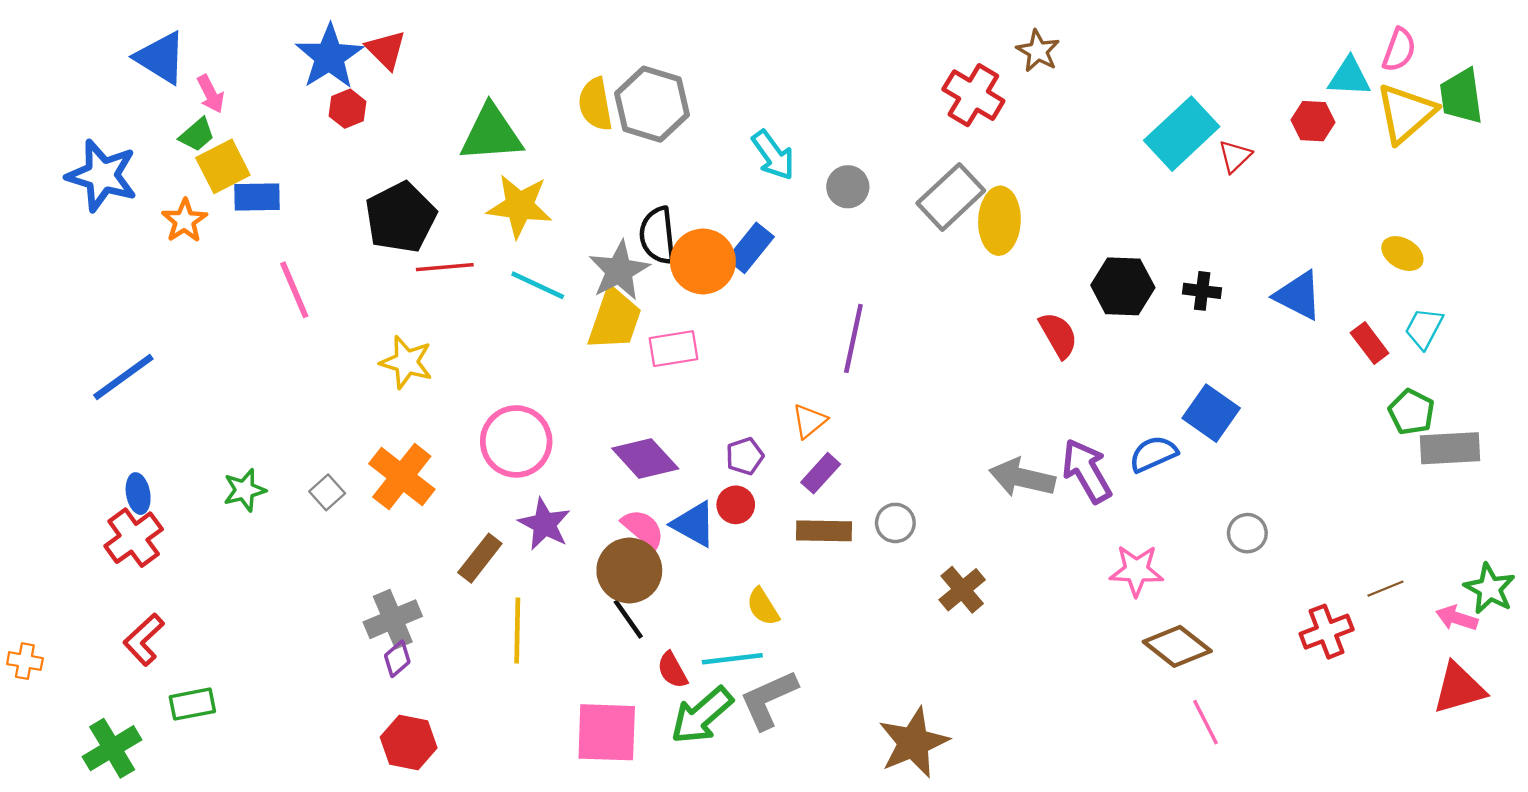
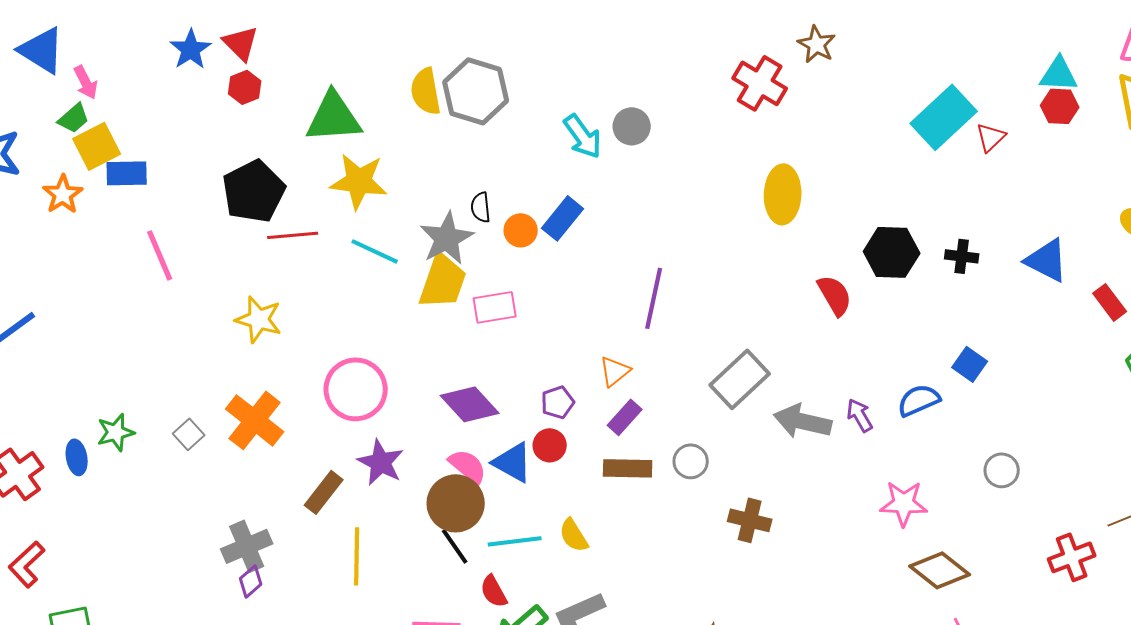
blue star: (329, 57) -> (191, 49), size x0.7
cyan triangle: (1349, 77) -> (1059, 74), moved
red hexagon: (347, 109) -> (245, 87), moved
gray circle: (848, 187) -> (632, 126), moved
gray rectangle: (951, 197) -> (740, 379), moved
black semicircle: (658, 235) -> (481, 207), size x0.6
orange circle: (703, 261) -> (521, 230), size x0.6
blue square: (1211, 413) -> (970, 364), size x0.7
purple arrow: (1087, 471) -> (860, 415), size x0.6
blue ellipse: (138, 494) -> (77, 457), moved
brown cross: (962, 590) -> (750, 520), turned -36
cyan line: (732, 659) -> (515, 541), moved

